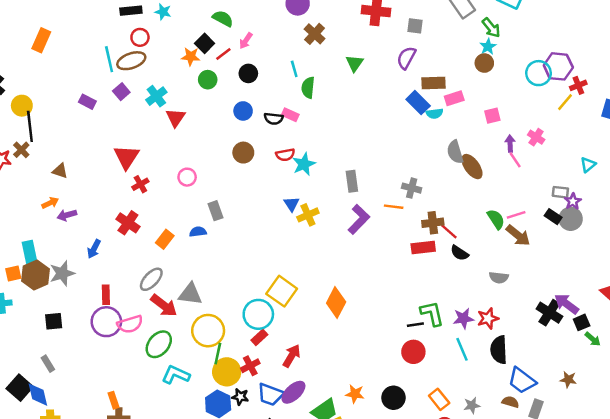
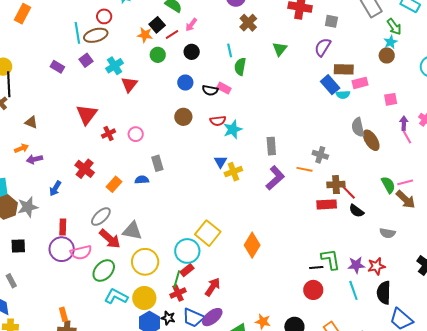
red cross: (140, 184) -> (109, 134), moved
green line: (218, 354) -> (177, 279), moved
yellow circle: (227, 372) -> (144, 298), moved

